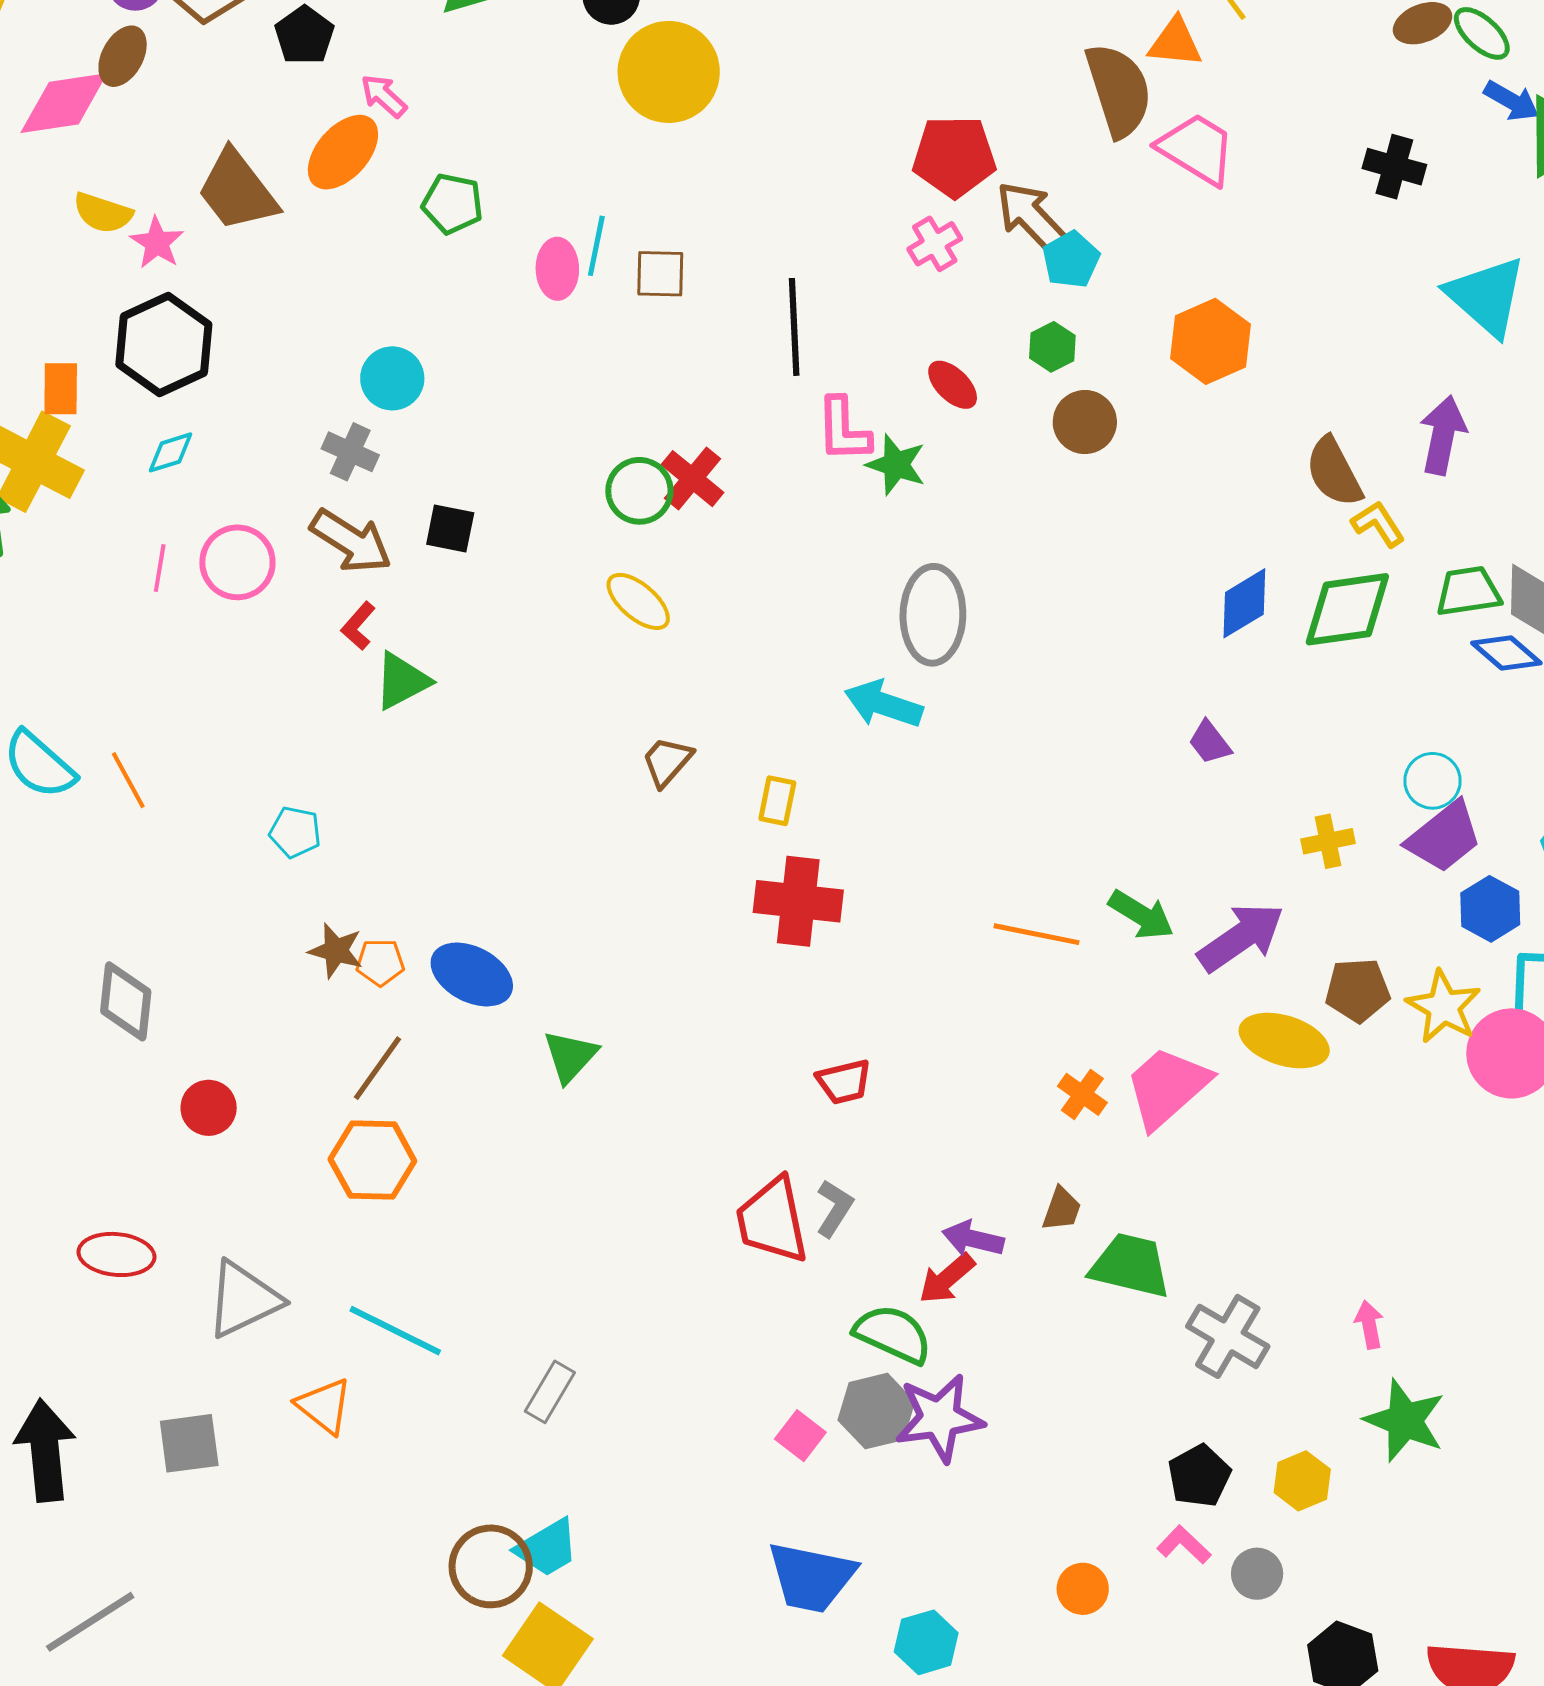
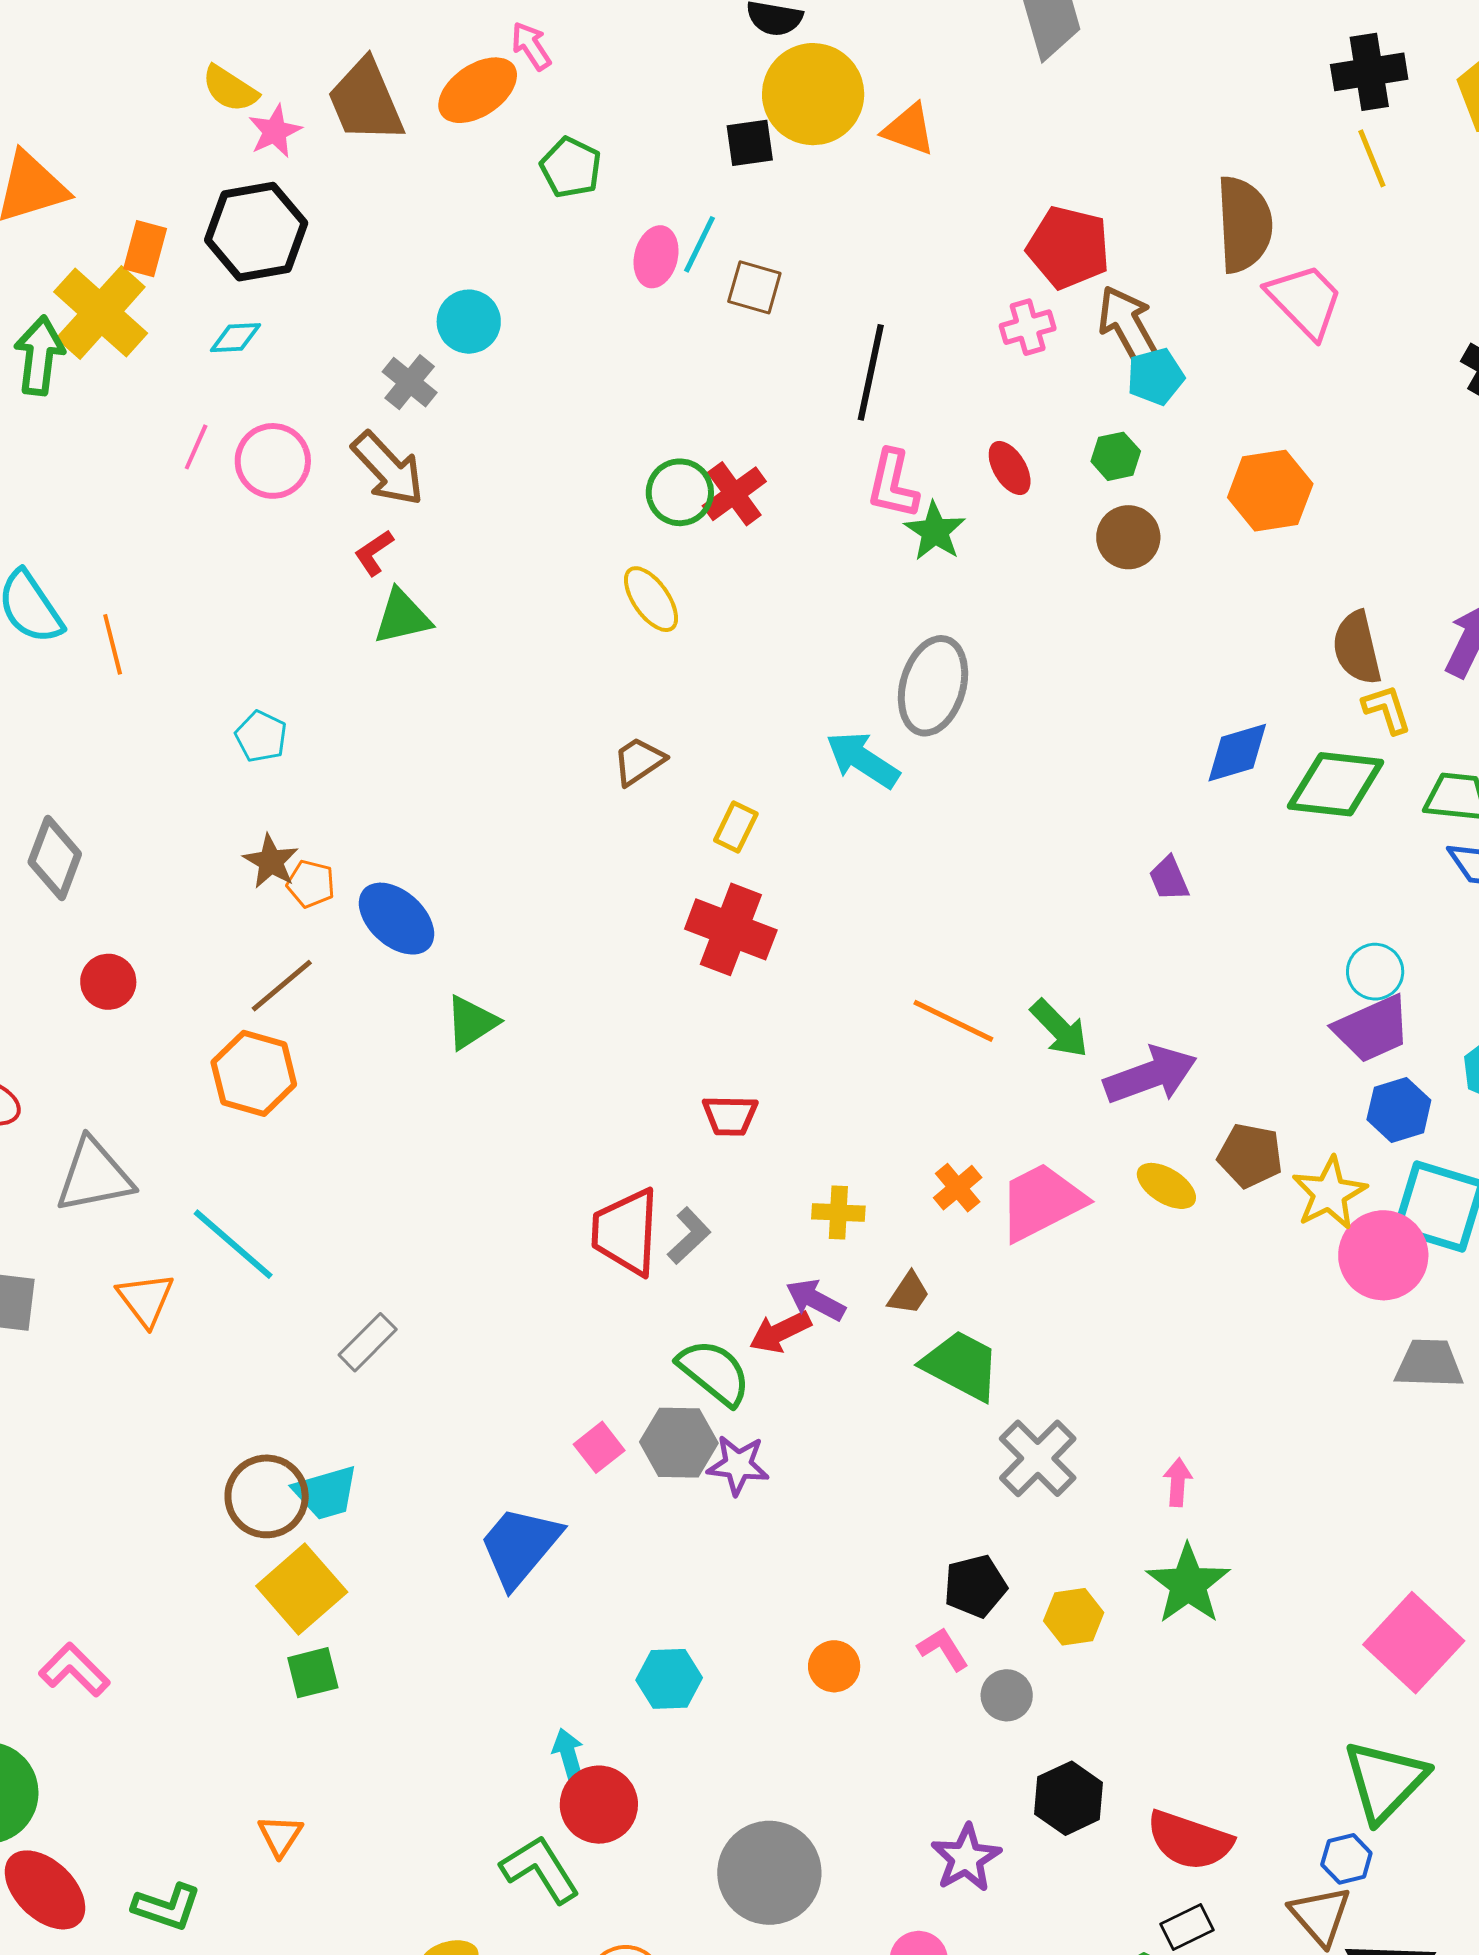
orange triangle: (1175, 42) -> (909, 129), moved
black square: (450, 528) -> (750, 143), moved, turned -34
yellow cross: (1328, 841) -> (838, 1212), moved
yellow ellipse: (1284, 1041) -> (1166, 1186), size x0.7
purple star: (939, 1418) -> (738, 1465), size x0.7
blue trapezoid: (811, 1577) -> (520, 1546), moved, turned 104

